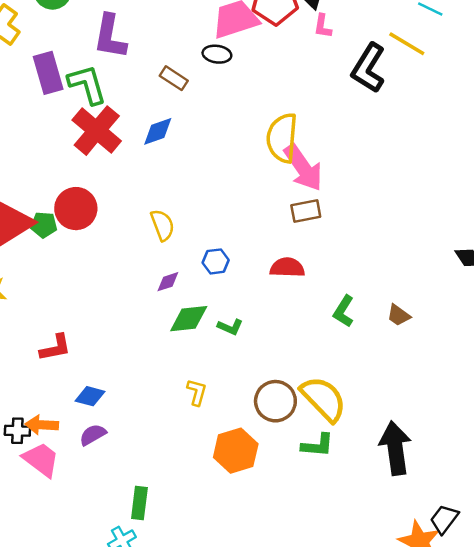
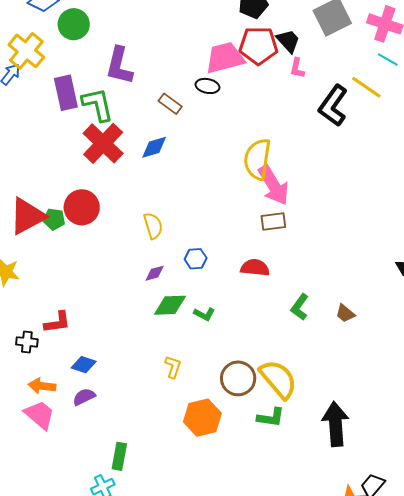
black cross: (17, 431) -> (27, 342), moved

